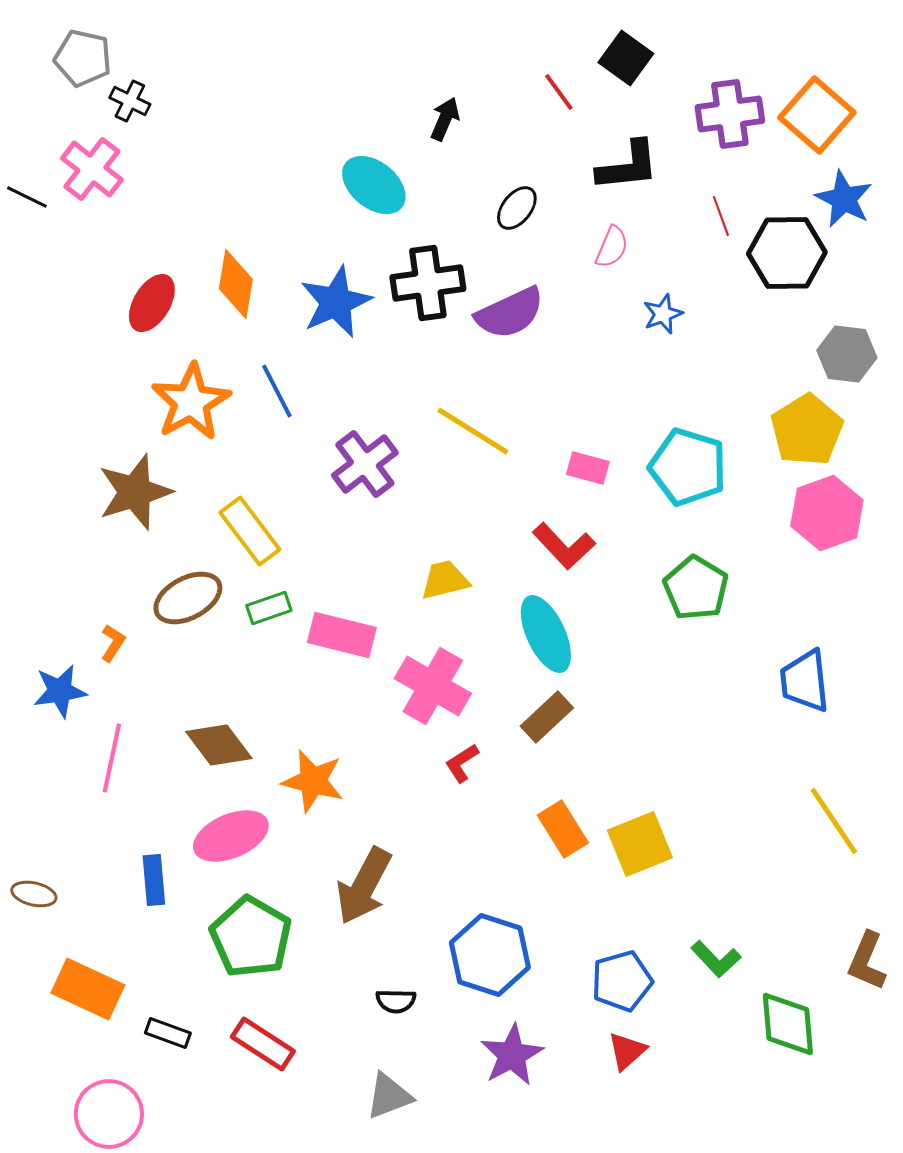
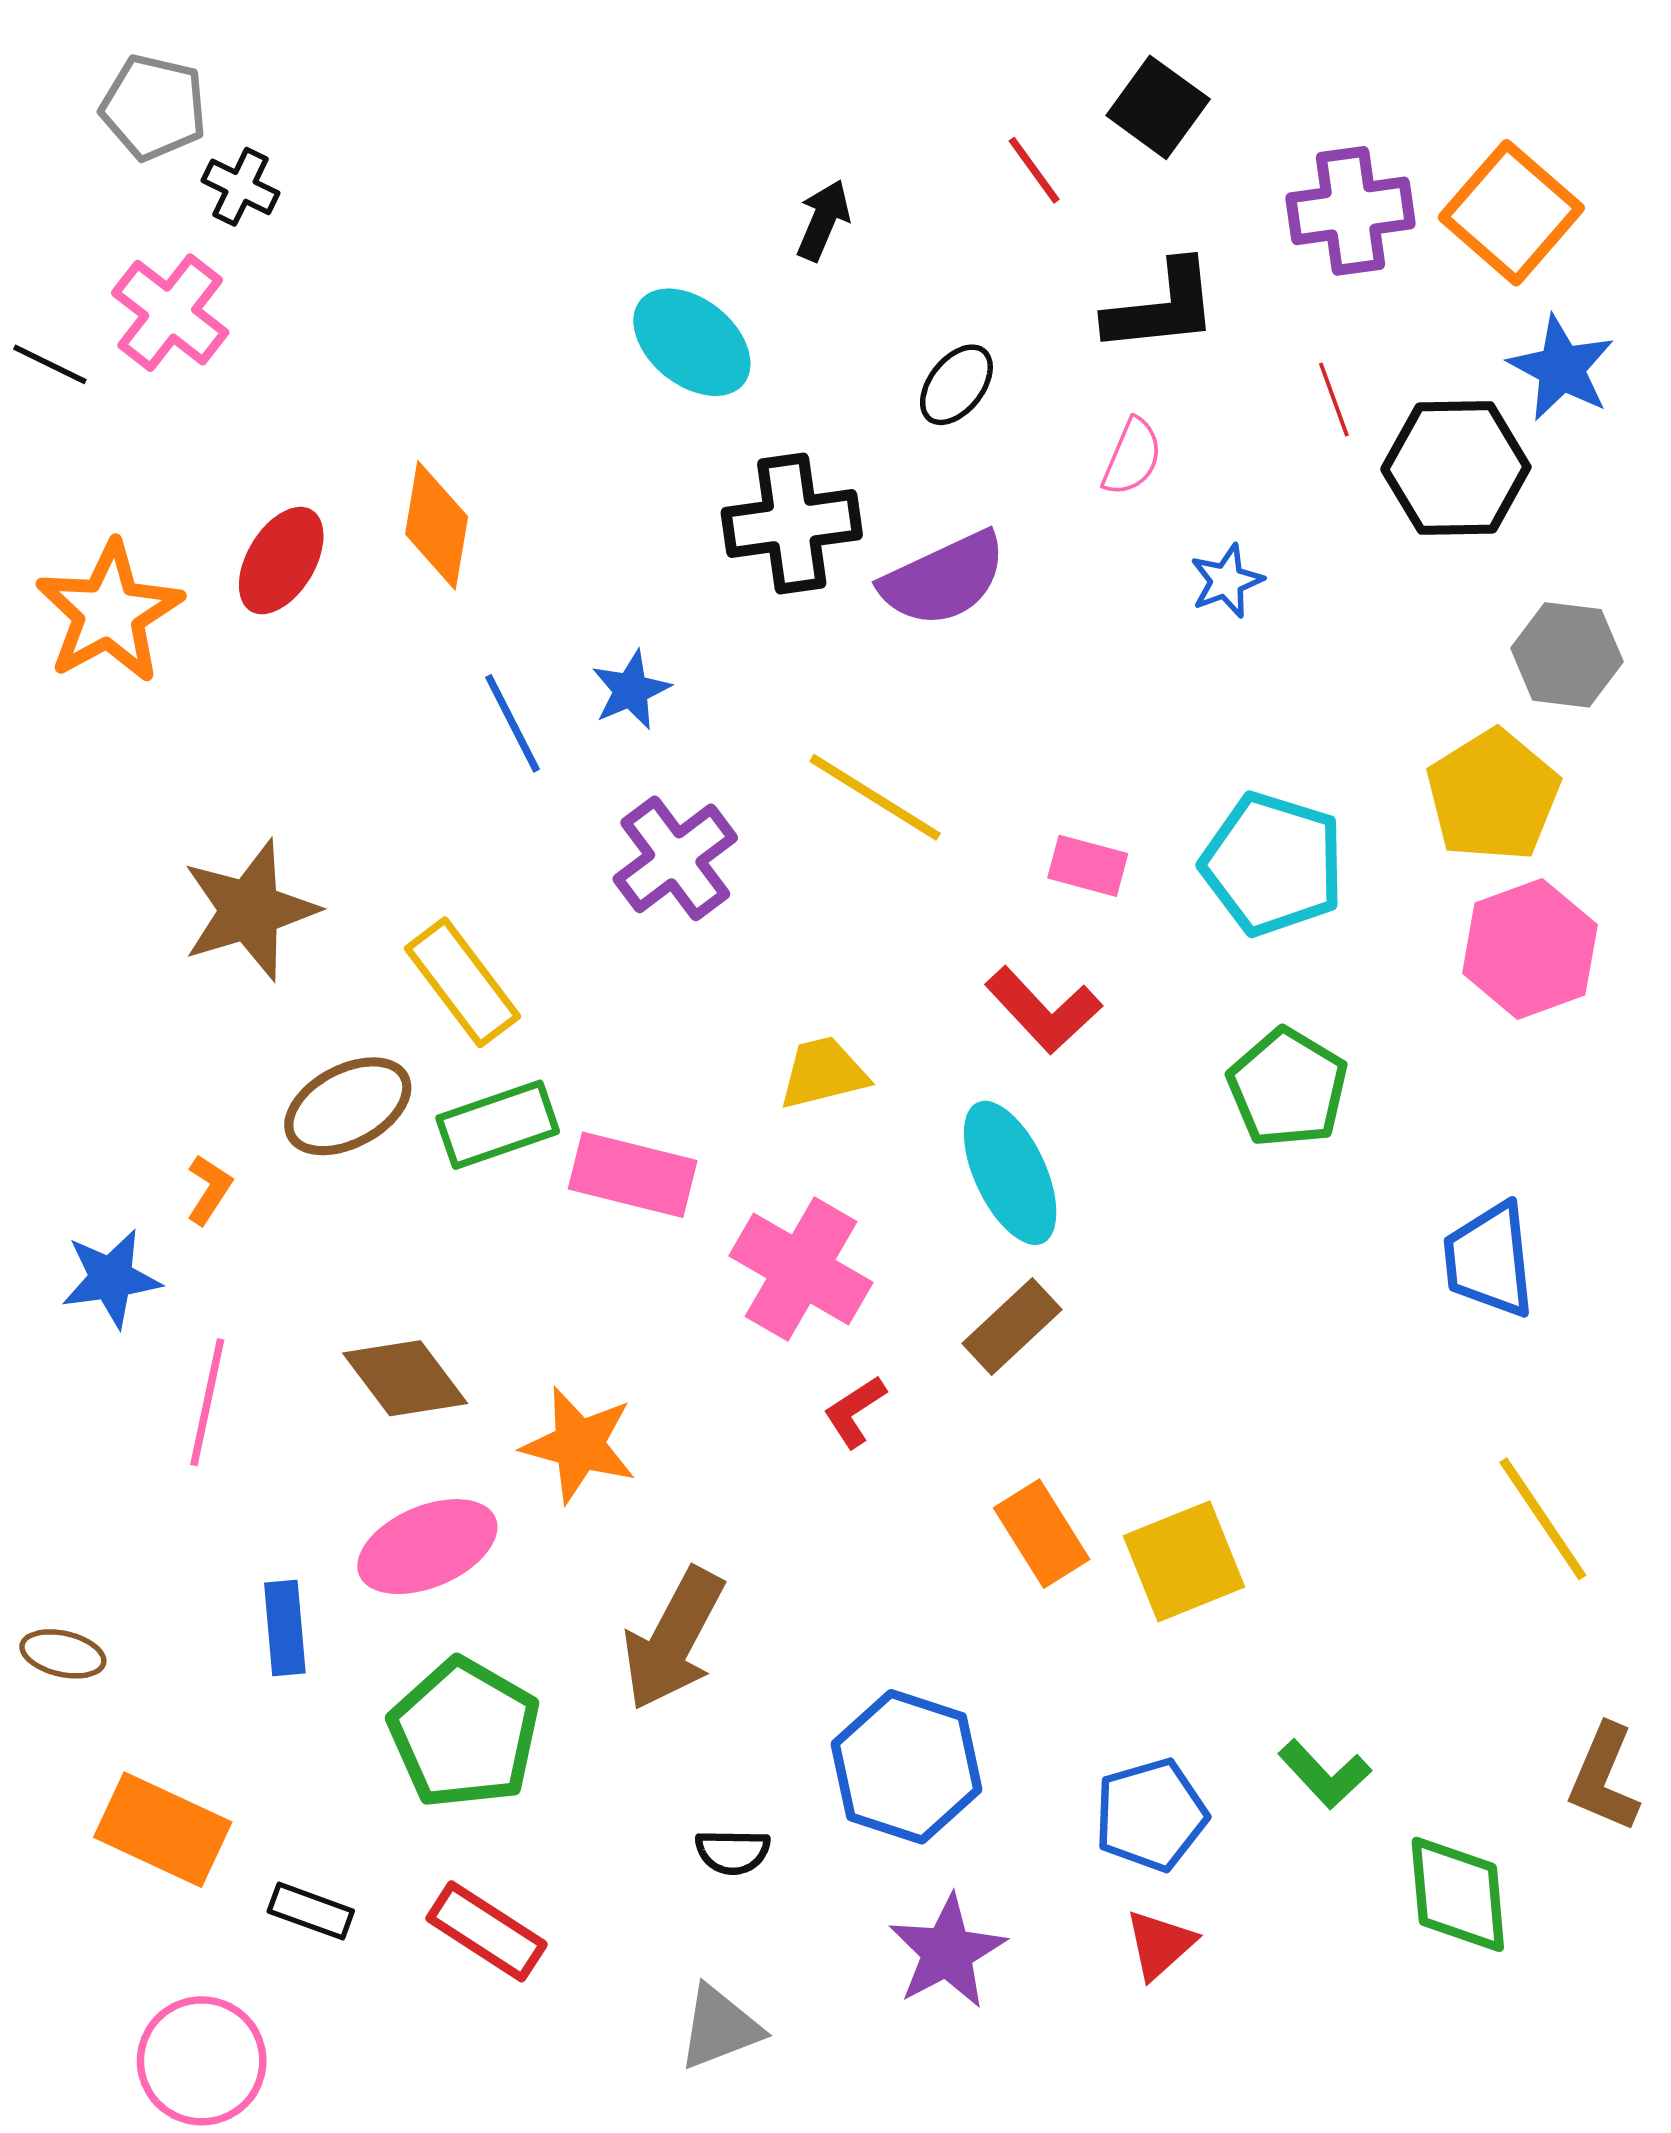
blue star: (336, 302) -> (631, 690), moved, size x0.6
orange star: (191, 402) -> (109, 612), moved
green rectangle: (269, 608) -> (498, 1125), size x1.4

